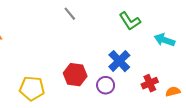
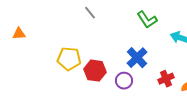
yellow pentagon: (32, 88) -> (69, 59), moved

